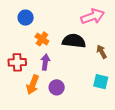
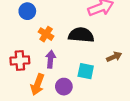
brown arrow: (102, 52) -> (114, 57), moved, turned 96
cyan square: (101, 82) -> (86, 71), moved

